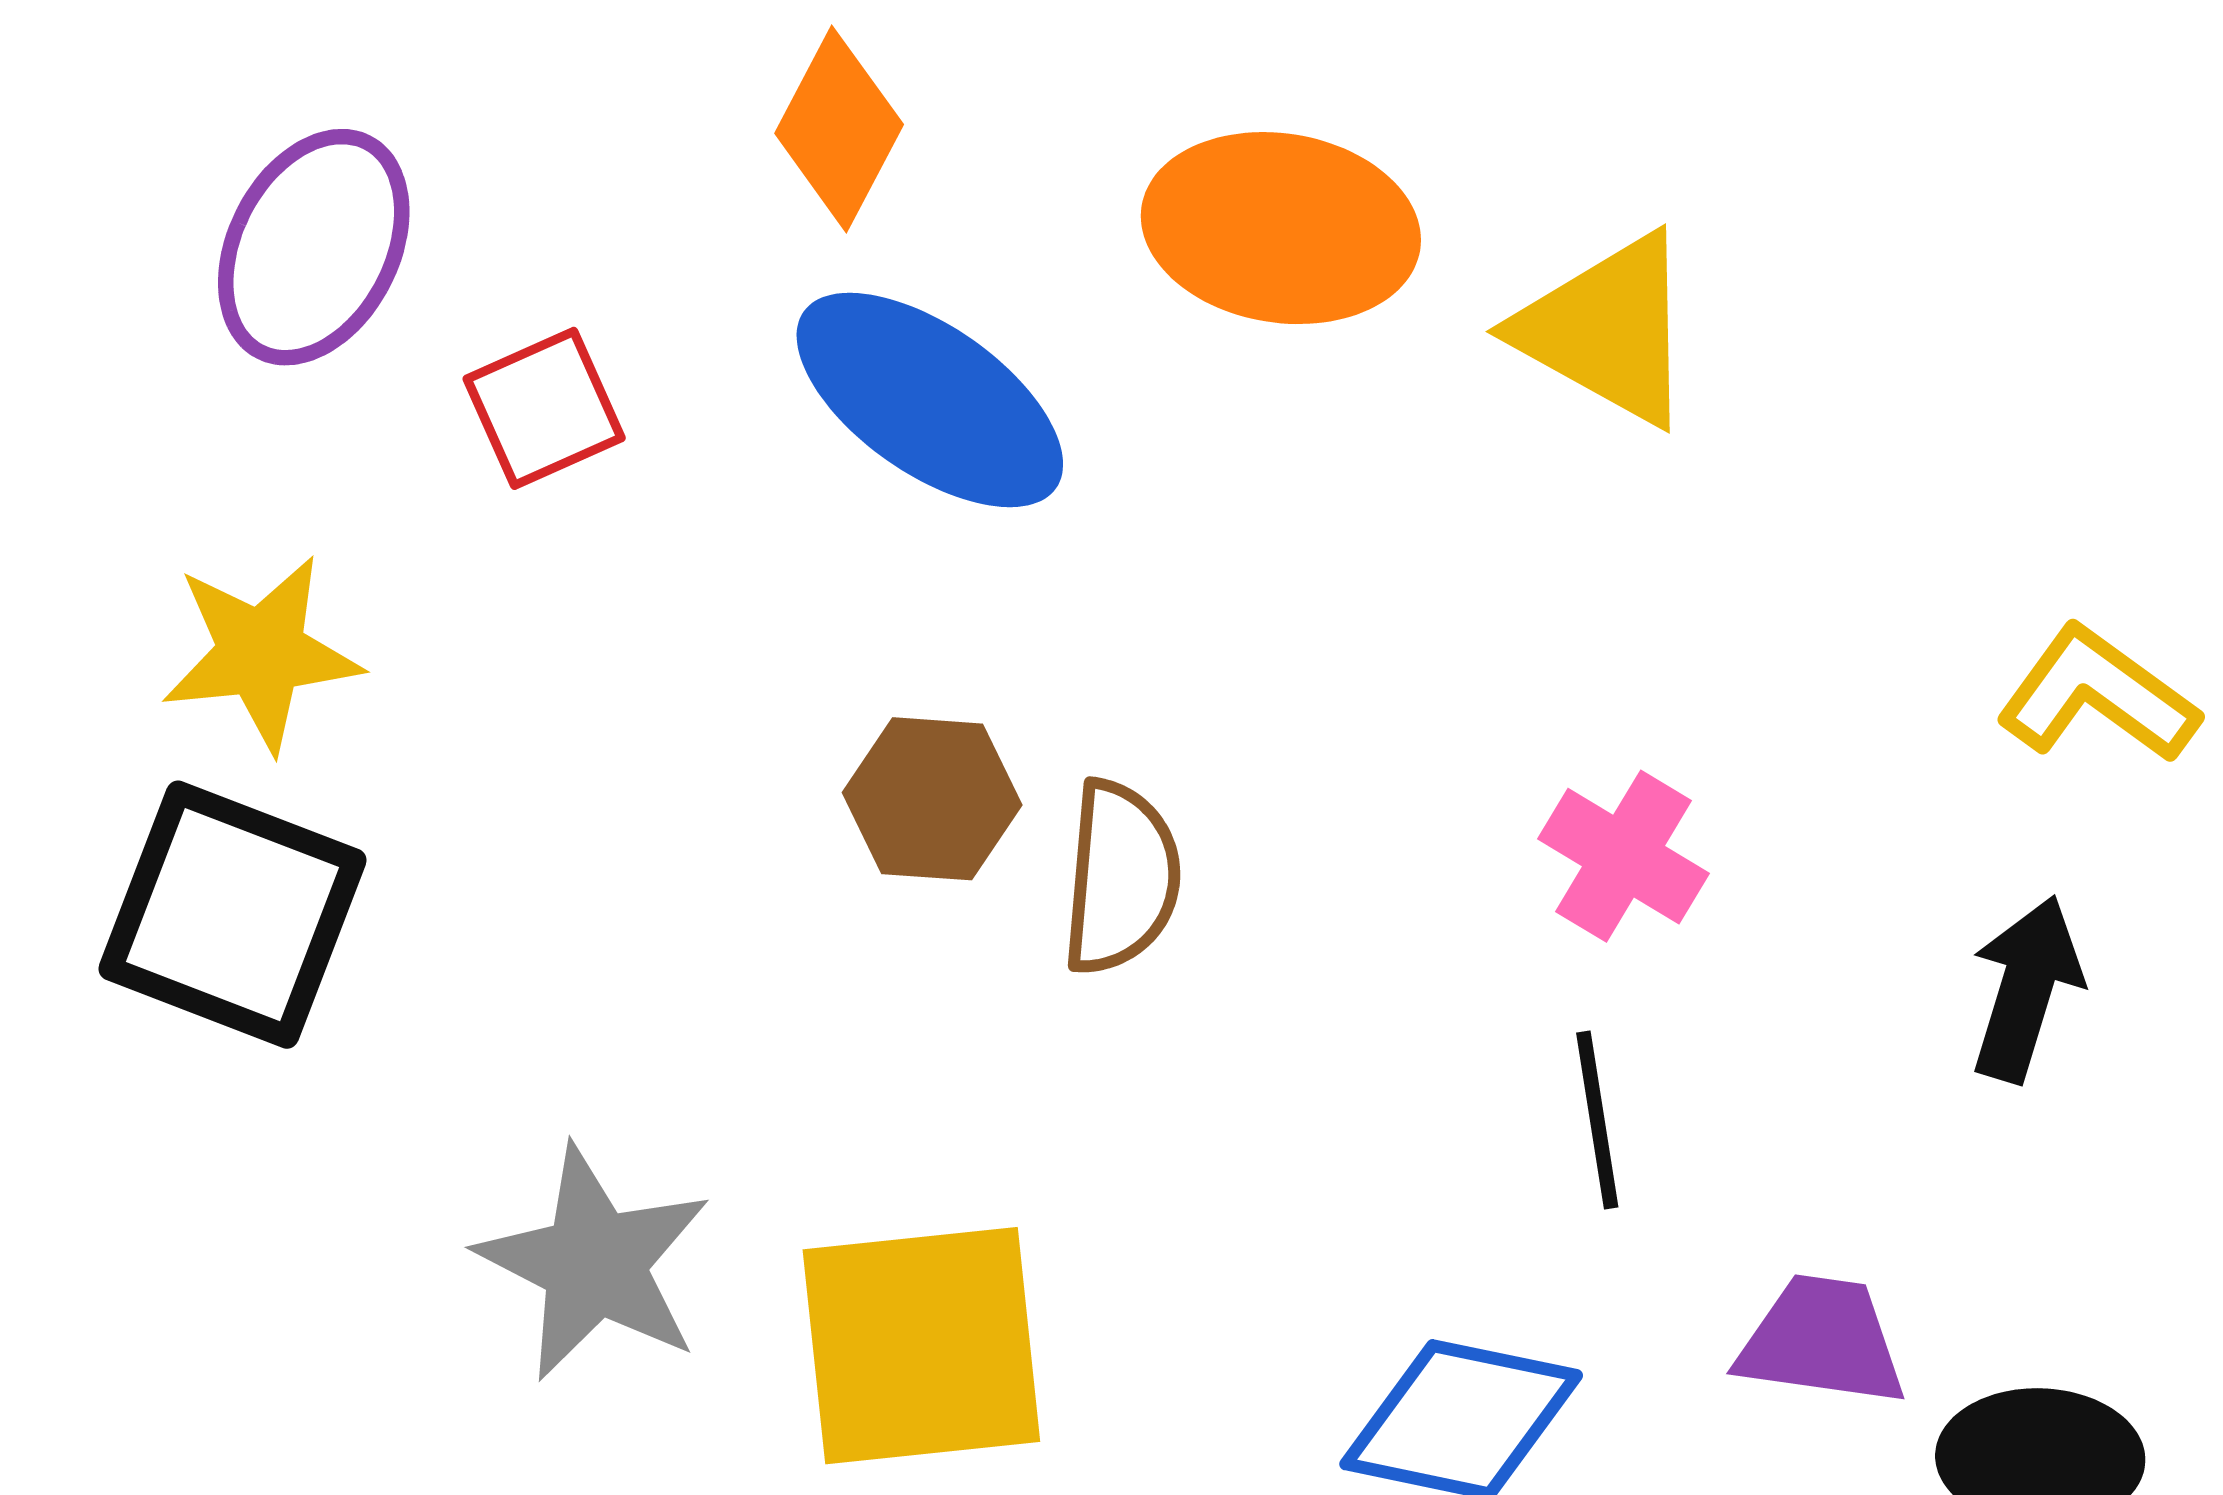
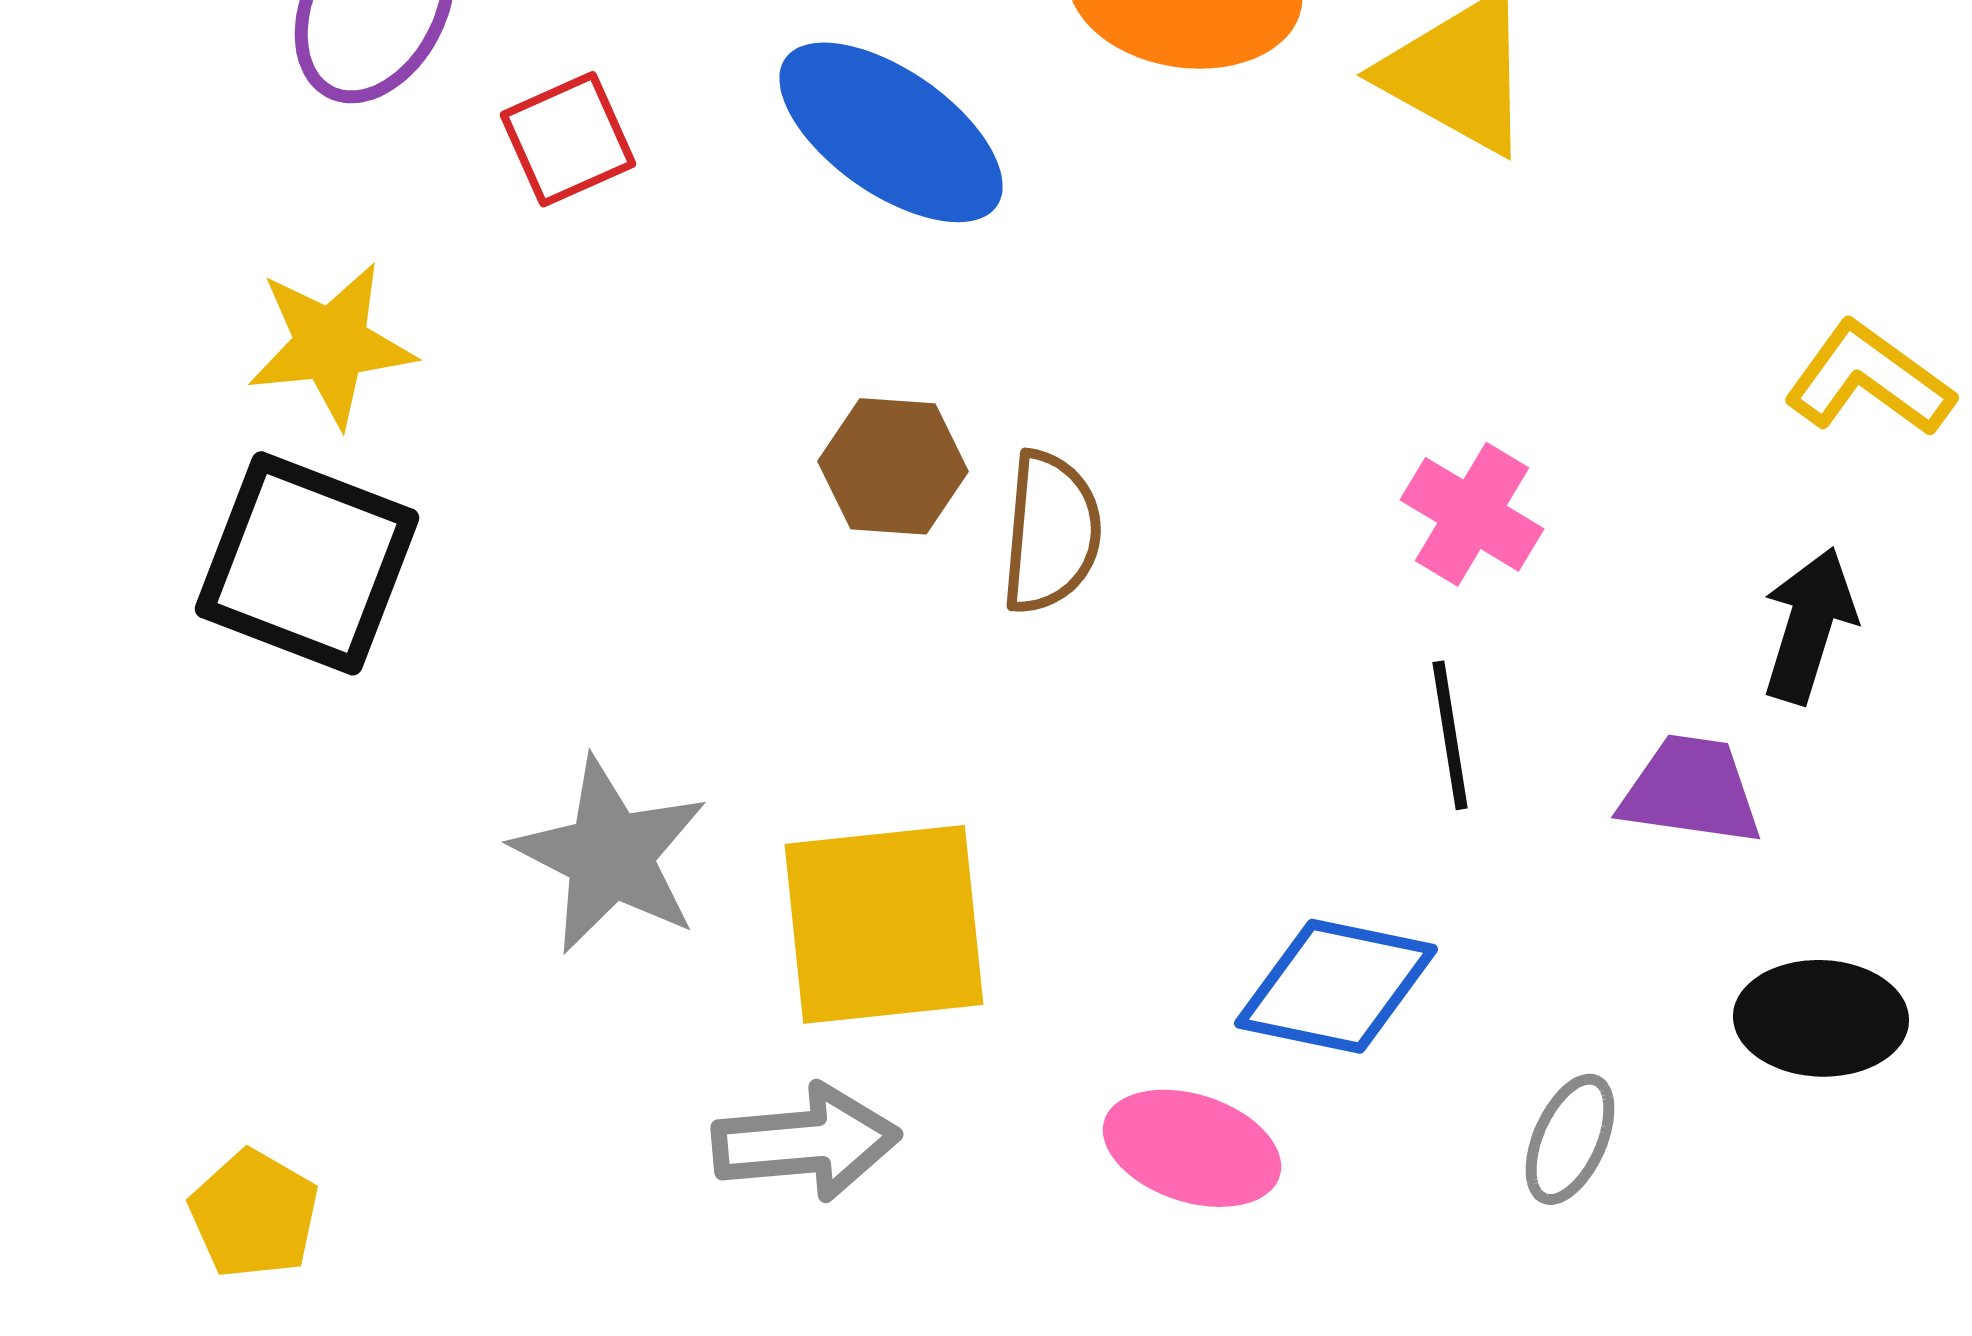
purple trapezoid: (1822, 1341) -> (1691, 790), moved

